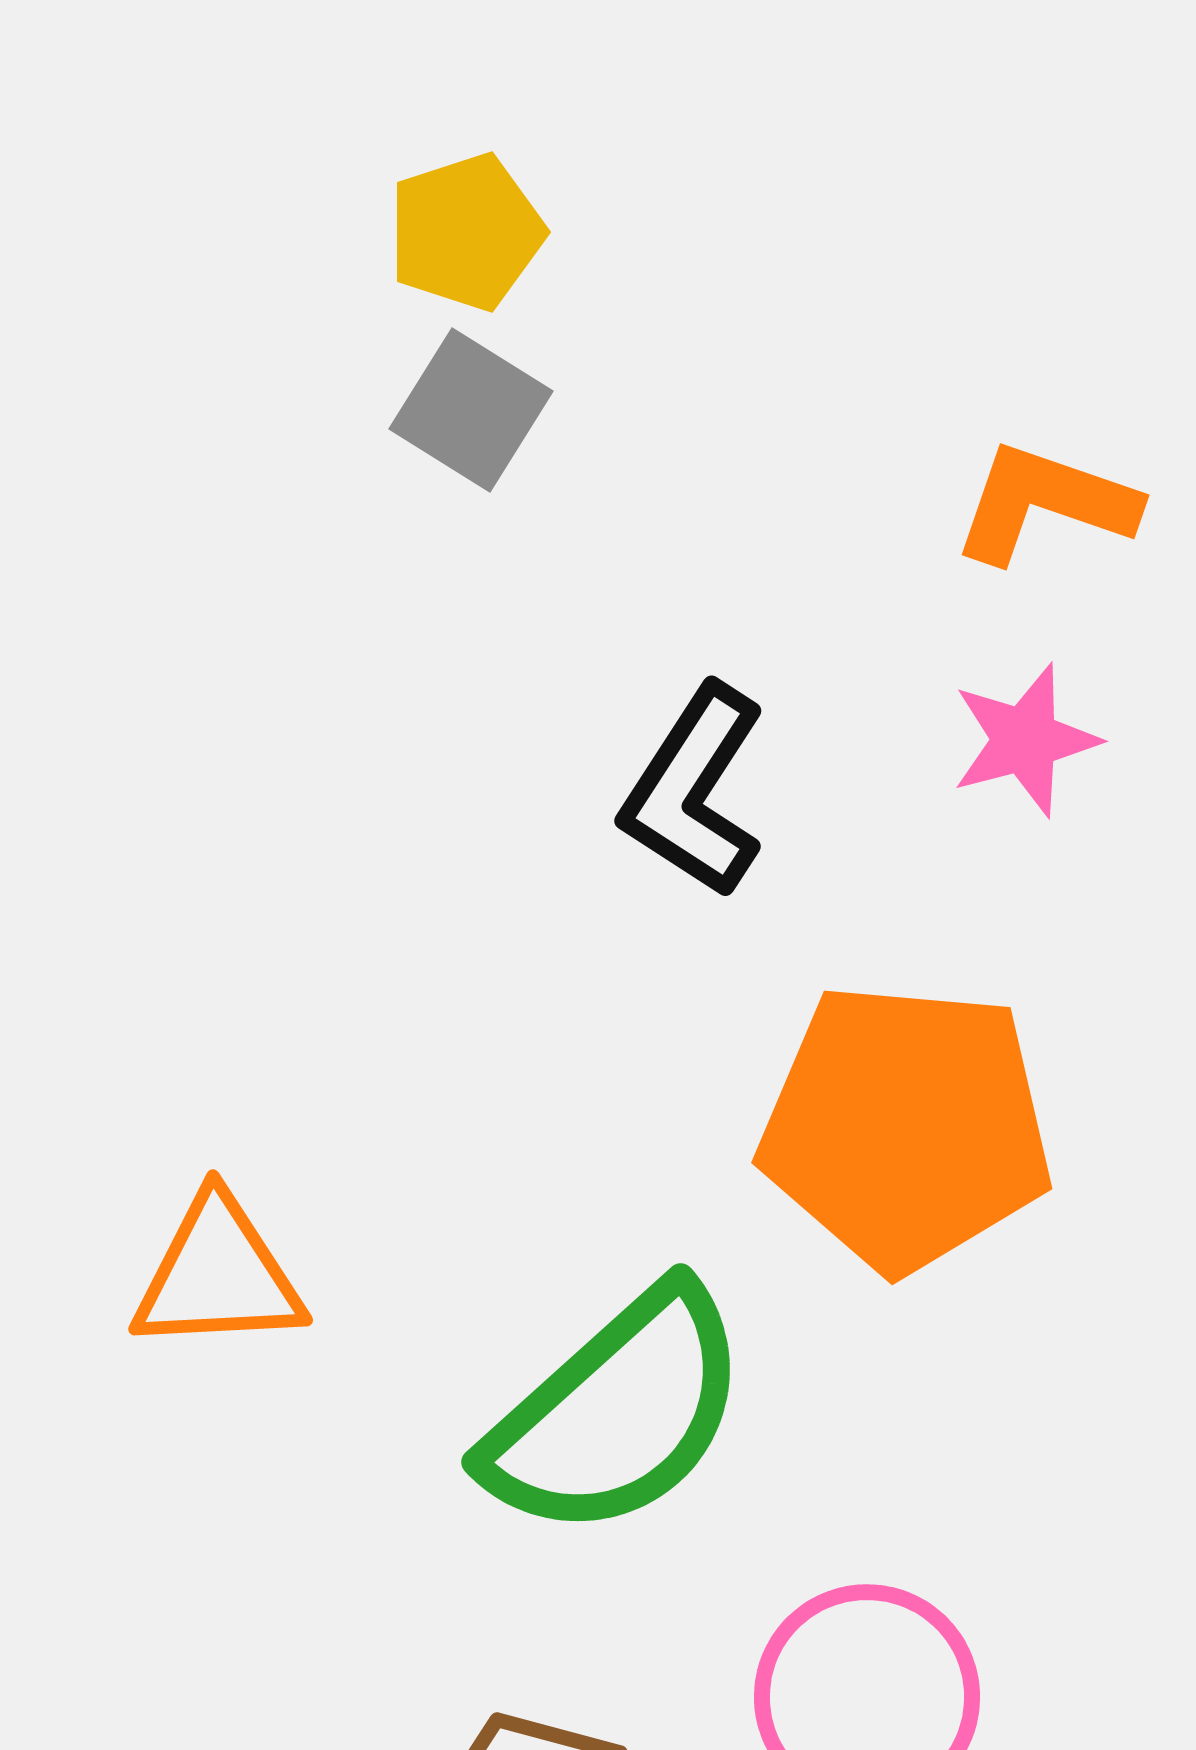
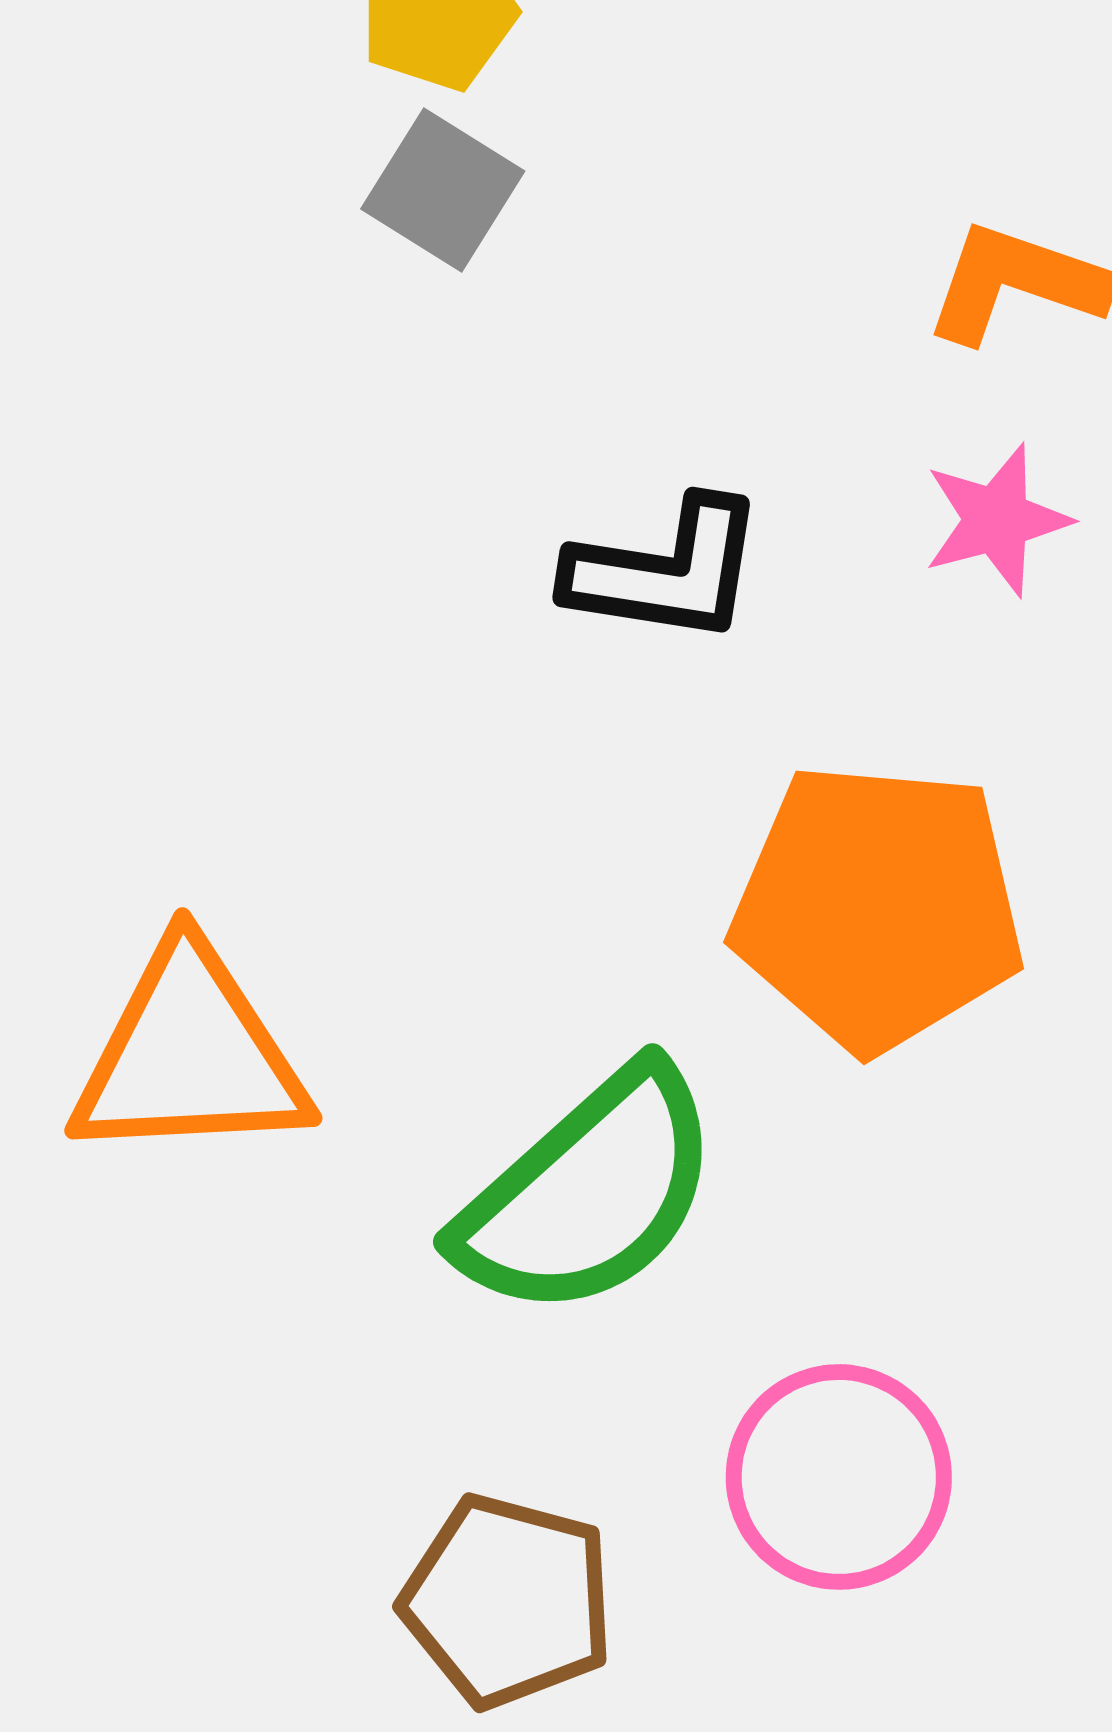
black L-shape: (694, 791) -> (666, 571), turned -114
orange triangle: (218, 1275) -> (190, 1055), size x1.4

